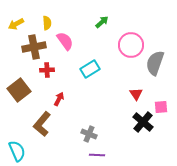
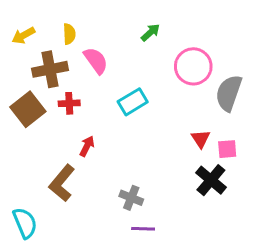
brown square: (19, 90) -> (28, 109), moved
pink square: (161, 107) -> (227, 149), moved

